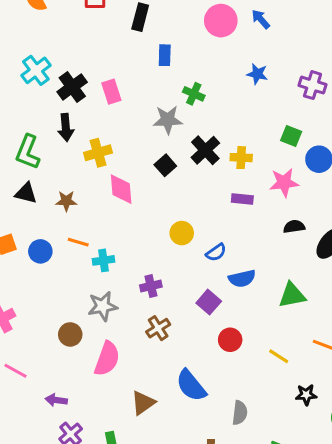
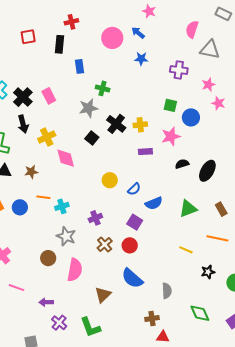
blue star: (257, 74) -> (141, 59), moved
gray star: (103, 306) -> (66, 236), turned -30
red circle: (230, 340) -> (130, 245), moved

